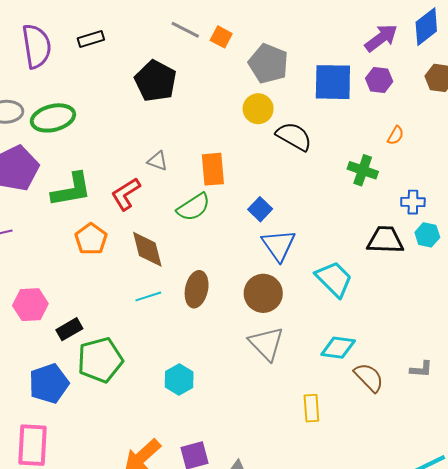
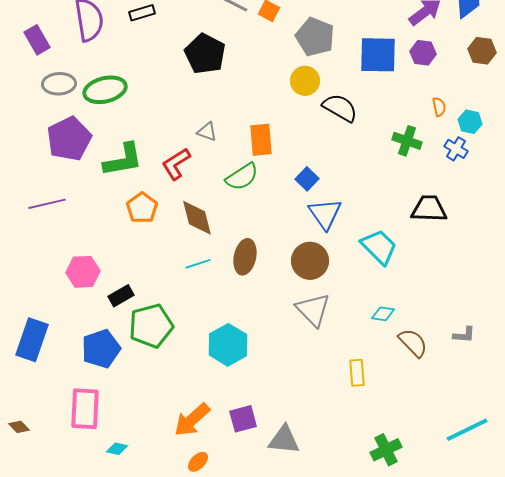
orange semicircle: (396, 135) -> (439, 107), turned -42
blue cross: (413, 202) -> (456, 149), moved, turned 30
cyan hexagon: (427, 235) -> (470, 122), moved
cyan diamond: (338, 348) -> (383, 314), size x0.7
cyan hexagon: (179, 379) -> (228, 345), size x1.4

